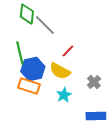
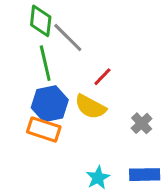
green line: (20, 53) -> (45, 63), moved
cyan star: (64, 95) -> (98, 178), moved

